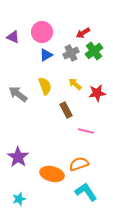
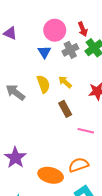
pink circle: (42, 32) -> (55, 30), moved
red arrow: (83, 33) -> (83, 29), turned -80
blue triangle: (46, 55) -> (44, 52), turned -32
yellow arrow: (75, 84) -> (65, 82), moved

